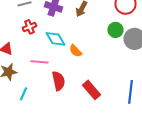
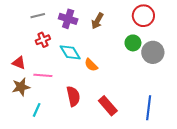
pink line: (40, 62) -> (43, 75), moved

